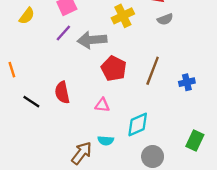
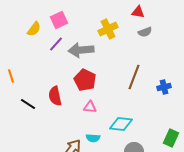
yellow semicircle: (27, 16) -> (34, 29), moved
red pentagon: (114, 68) -> (85, 80), moved
cyan diamond: (138, 125) -> (121, 124), turned 30

